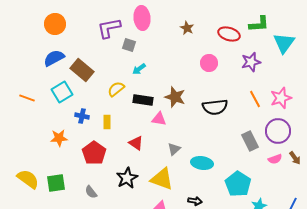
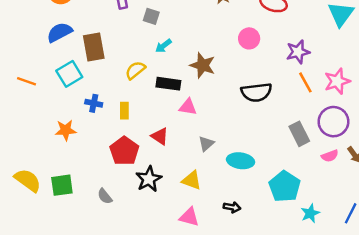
purple star: (251, 62) -> (298, 52), moved
brown rectangle: (82, 70) -> (94, 47), turned 40
brown star: (175, 97) -> (203, 65), moved
red pentagon: (94, 153) -> (124, 151), moved
yellow triangle: (162, 179) -> (192, 180), size x0.7

